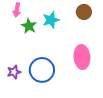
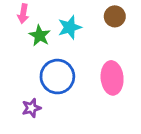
blue circle: (42, 70) -> (57, 77), moved
purple star: (14, 72) -> (31, 108), moved

